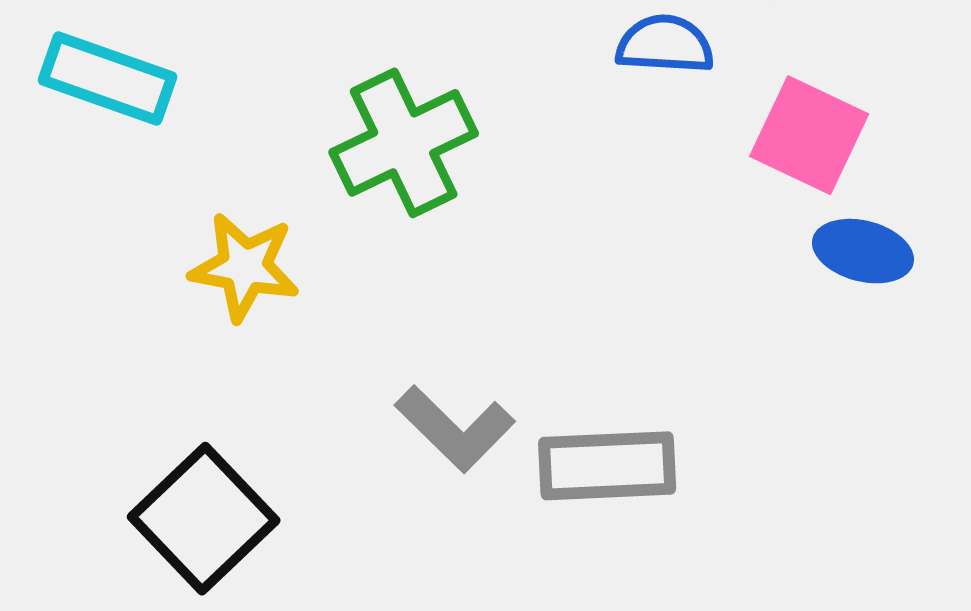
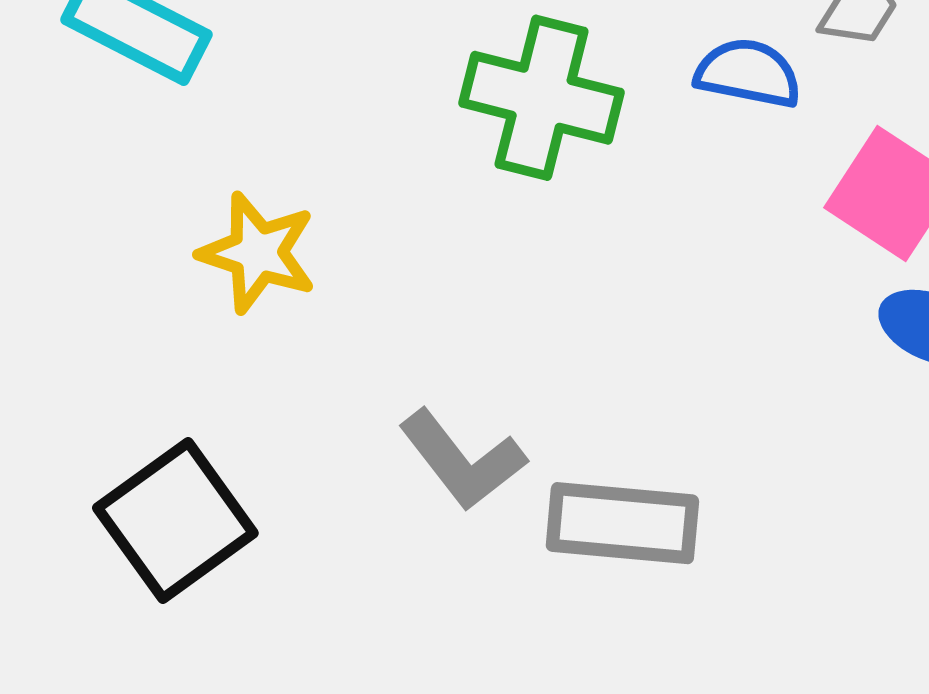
green cross: (404, 143) -> (542, 98), moved, turned 32

